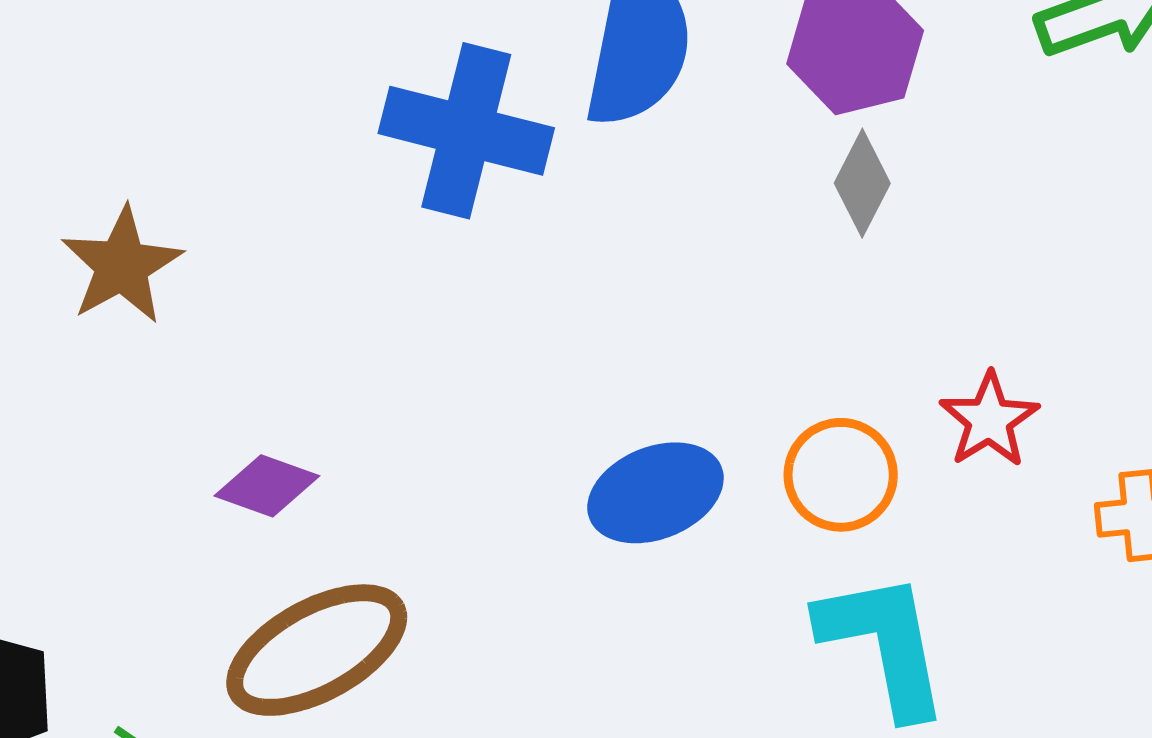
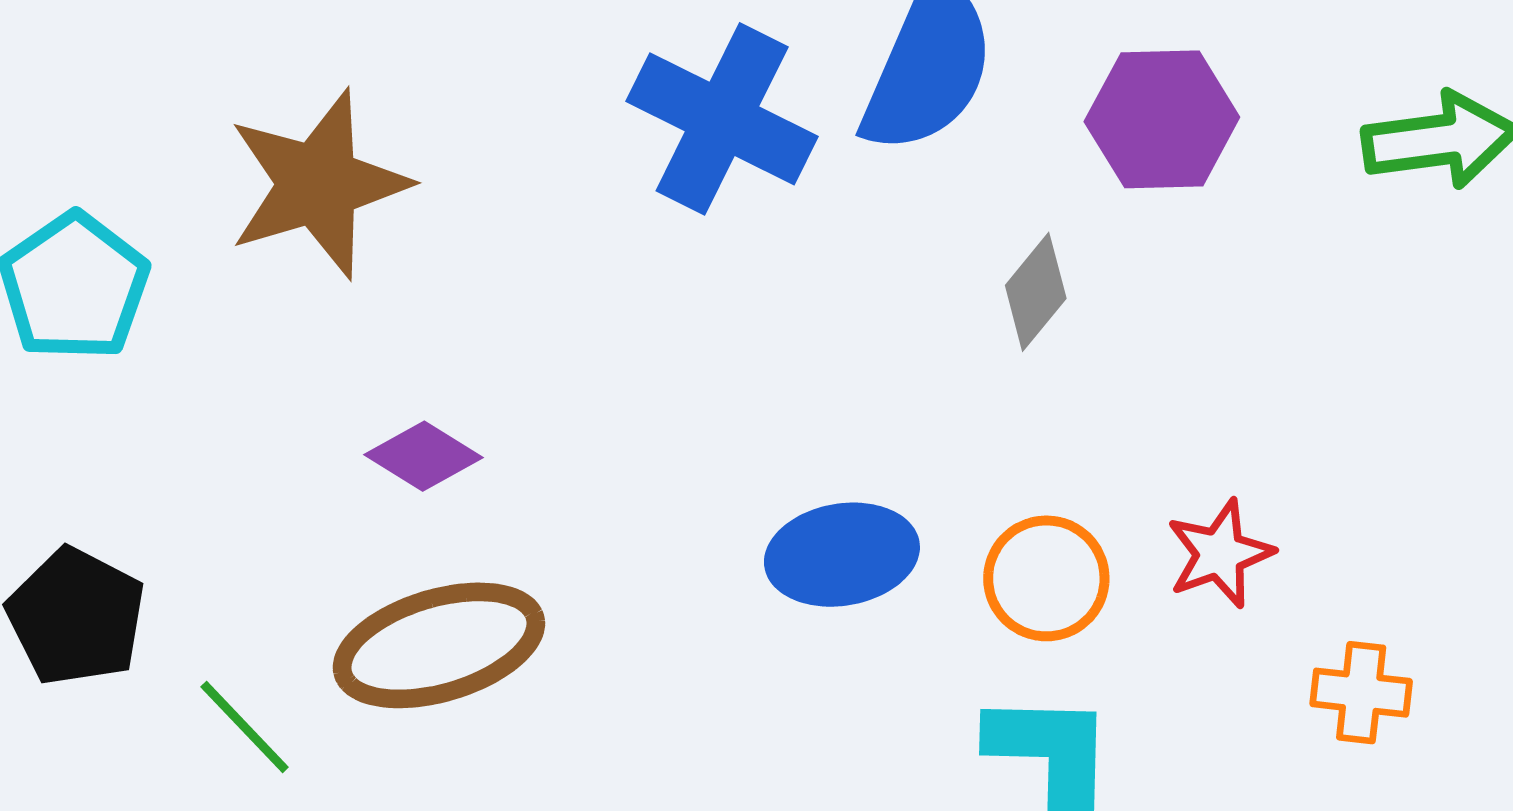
gray diamond: (862, 183) -> (1036, 292), moved
brown star: (122, 265) -> (318, 184), size x1.4

